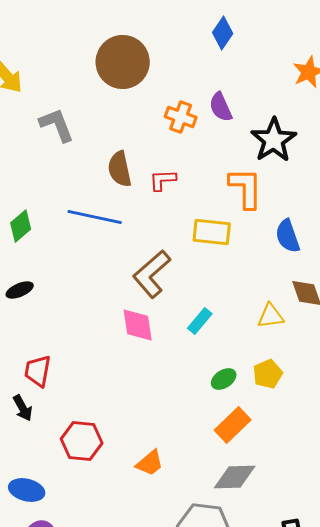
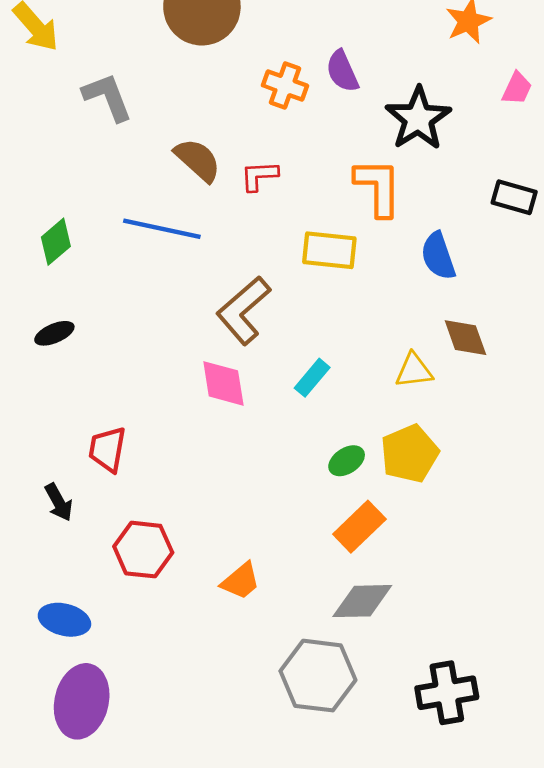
brown semicircle: (120, 169) -> (198, 160), turned 144
red trapezoid: (38, 371) -> (107, 449), moved
yellow pentagon: (268, 374) -> (410, 454), size x1.4

